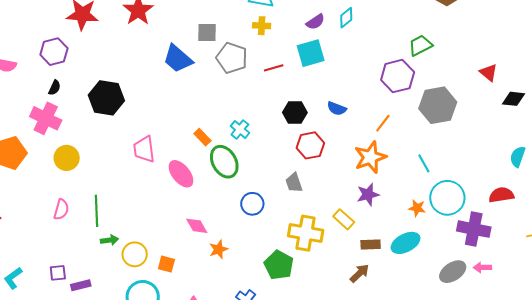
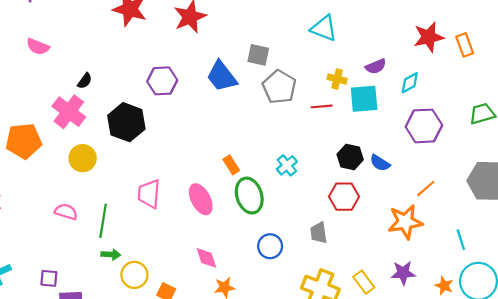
cyan diamond: (346, 18) -> (410, 83), moved
yellow cross: (262, 26) -> (337, 79), moved
purple hexagon: (54, 52) -> (162, 81), moved
purple hexagon: (398, 76) -> (424, 126), moved
black hexagon: (106, 98) -> (126, 122), moved
black hexagon: (295, 112) -> (350, 157), moved
cyan cross: (240, 129) -> (287, 165), moved
pink trapezoid: (144, 149) -> (149, 194), moved
purple star: (368, 194) -> (403, 273), moved
pink semicircle: (61, 209) -> (66, 212), turned -100

